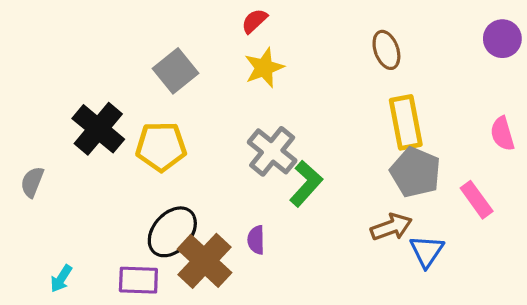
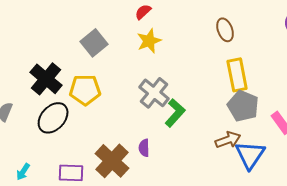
black ellipse: (172, 232) -> (53, 118), moved
blue triangle: (427, 251) -> (250, 155), size x1.4

